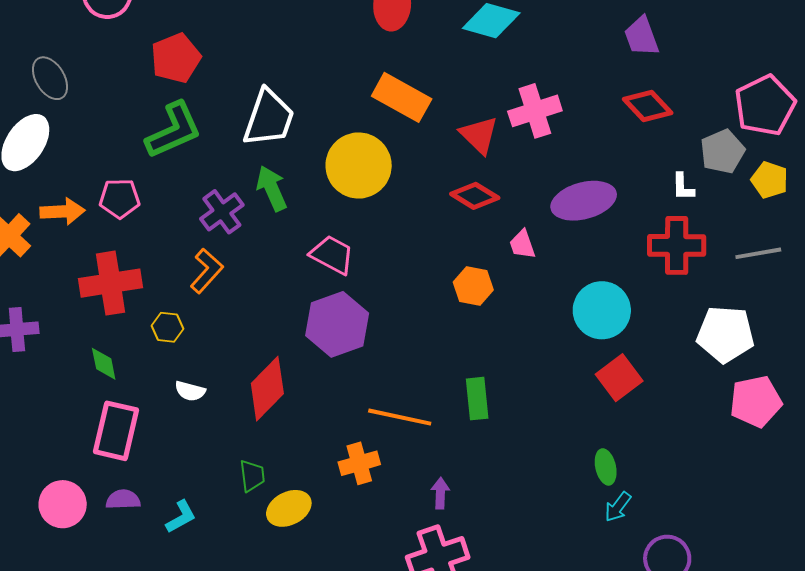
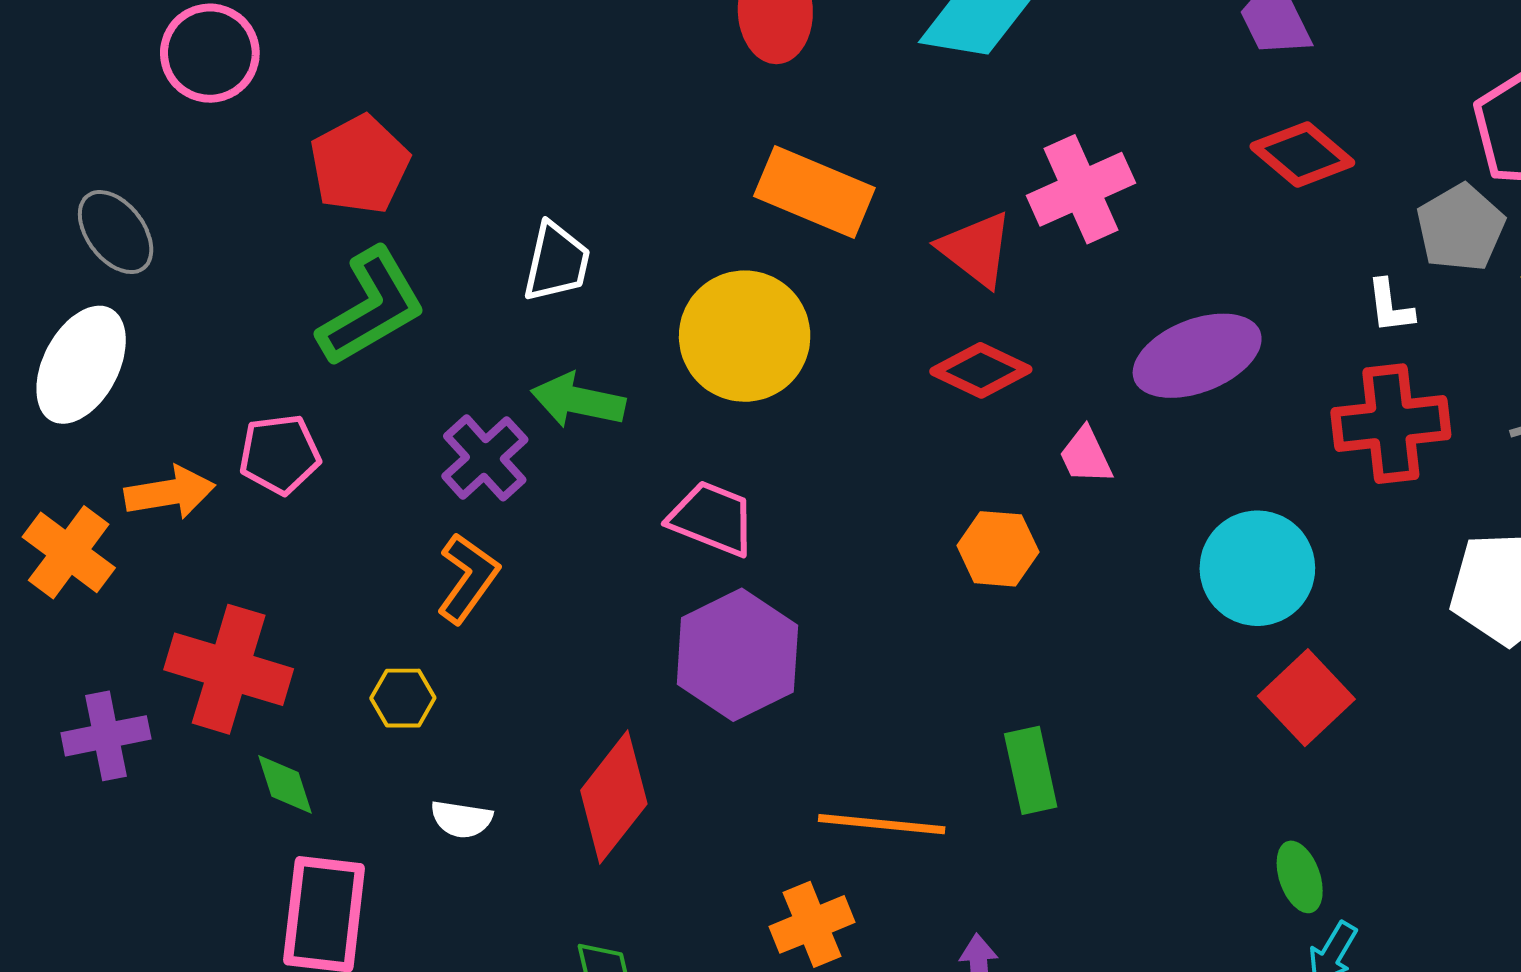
white trapezoid: (269, 118) -> (557, 262), size x0.7
green arrow: (272, 188) -> (578, 400), turned -48
red cross: (111, 283) -> (229, 669), moved, turned 32

